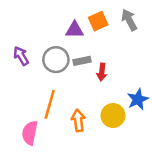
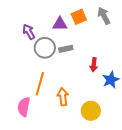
purple arrow: (21, 56) -> (29, 32), moved
red arrow: (102, 72) -> (94, 65), moved
yellow circle: (113, 115) -> (91, 111), moved

